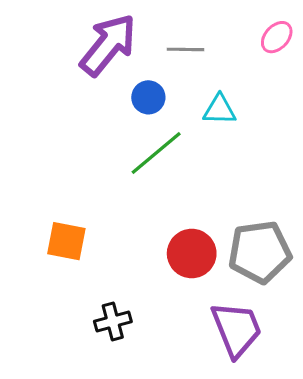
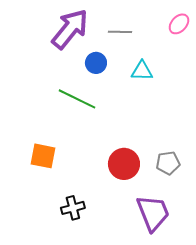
green line: (156, 153) -> (77, 99), moved, turned 66
gray pentagon: (260, 252) -> (168, 163), size x0.6

